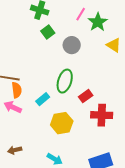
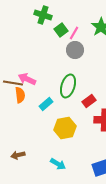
pink line: (81, 14) -> (74, 33), moved
green square: (48, 32) -> (61, 30), moved
pink arrow: (13, 107) -> (27, 79), moved

